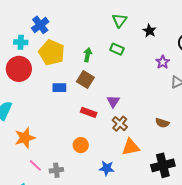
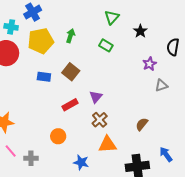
yellow pentagon: (52, 52) -> (41, 41), turned 30
green arrow: (88, 55) -> (70, 36), moved
red rectangle: (89, 112) -> (70, 105), turned -56
brown semicircle: (162, 123) -> (142, 124), turned 104

